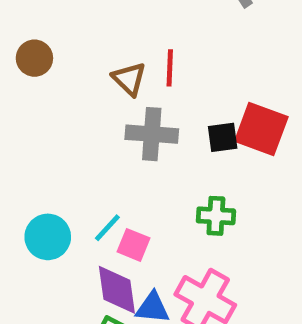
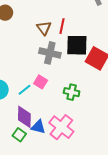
black square: (223, 137) -> (77, 45), moved, size x1.6
pink square: (133, 245) -> (41, 82), moved

